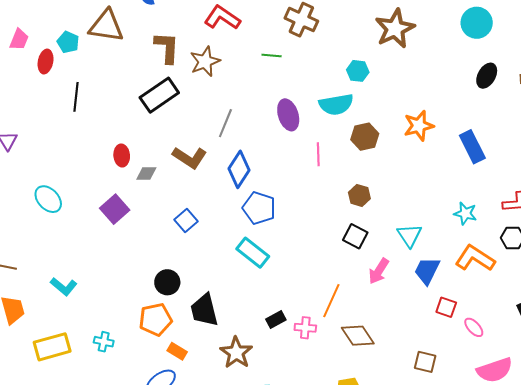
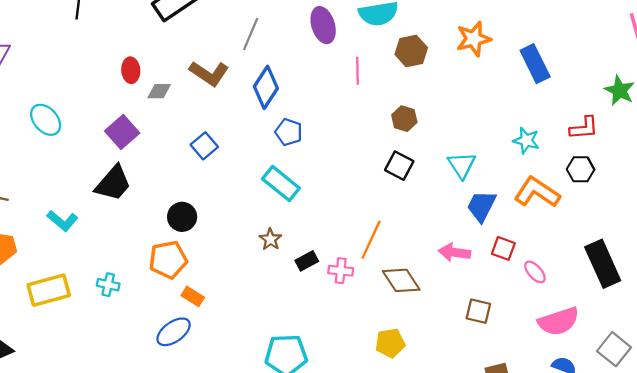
blue pentagon: (259, 208) -> (289, 132), size x0.7
pink arrow: (379, 271) -> (454, 252), moved, turned 64
black trapezoid: (204, 310) -> (113, 183), moved, turned -126
brown star: (236, 353) -> (270, 239), moved, size x0.6

